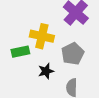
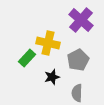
green rectangle: (20, 52) -> (27, 58), turned -36

